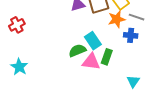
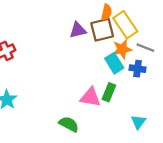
cyan rectangle: (93, 41) -> (114, 63), moved
green semicircle: (77, 50) -> (69, 124), moved, turned 48

